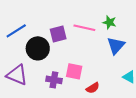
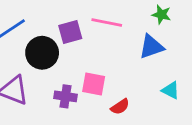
green star: (109, 22) -> (161, 15), moved
blue triangle: (116, 45) -> (151, 47), turned 30

